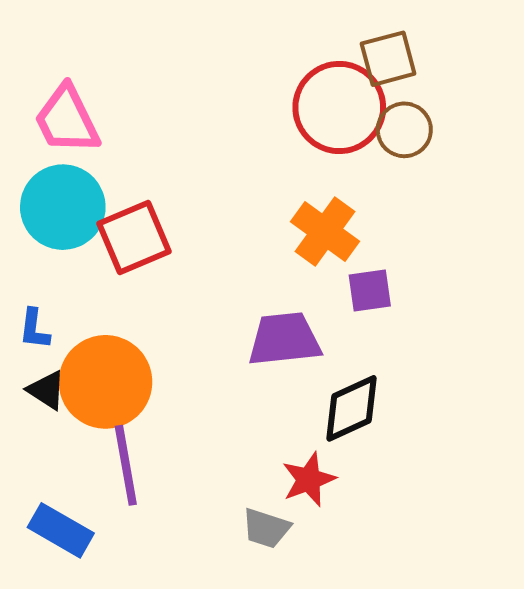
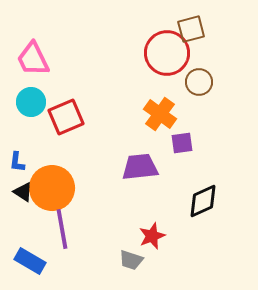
brown circle: (404, 130) -> (199, 82), moved
cyan circle: (63, 207) -> (31, 102), size x0.7
black diamond: (351, 408) -> (203, 201), moved

